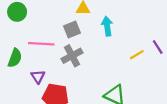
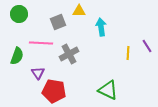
gray square: (72, 29) -> (58, 22), moved
yellow line: (137, 55) -> (128, 53), turned -56

